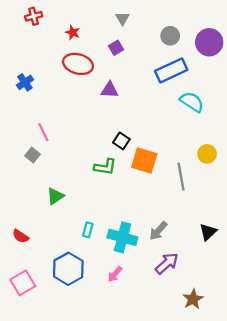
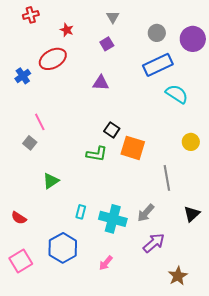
red ellipse: (78, 64) -> (53, 59), moved, turned -44
gray line: (181, 177) -> (167, 178), moved
pink arrow: (115, 274) -> (106, 263), moved

